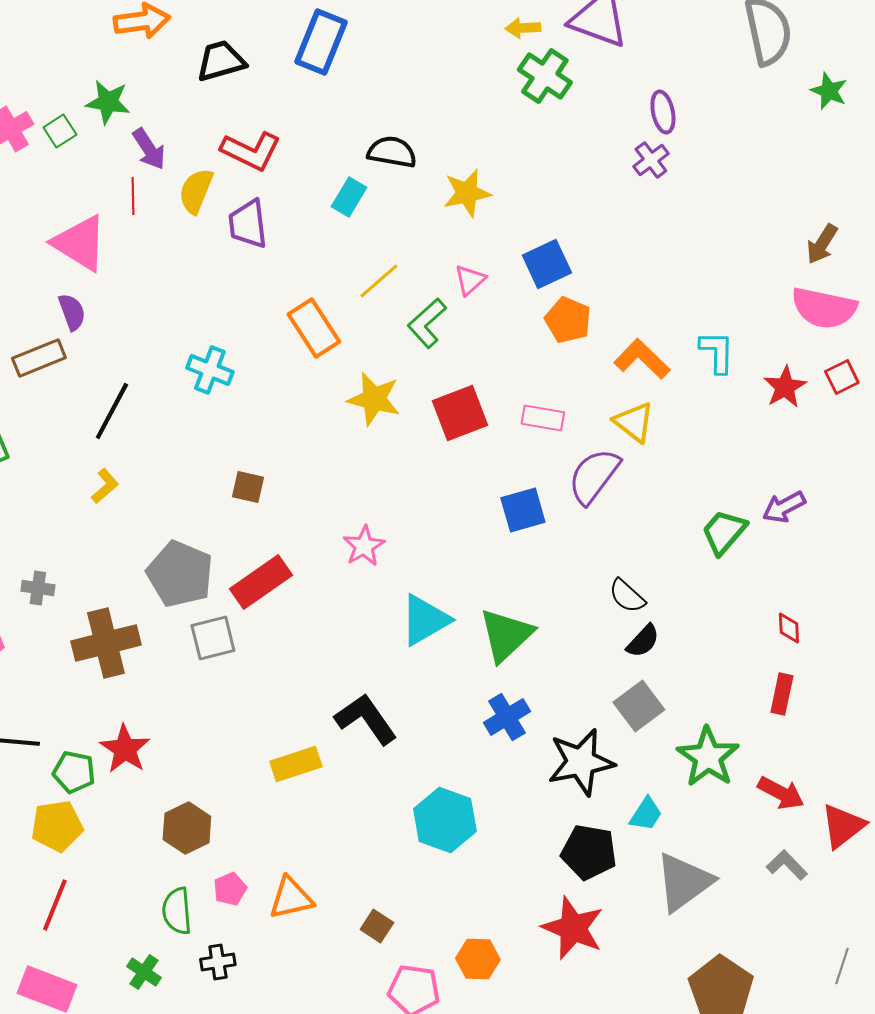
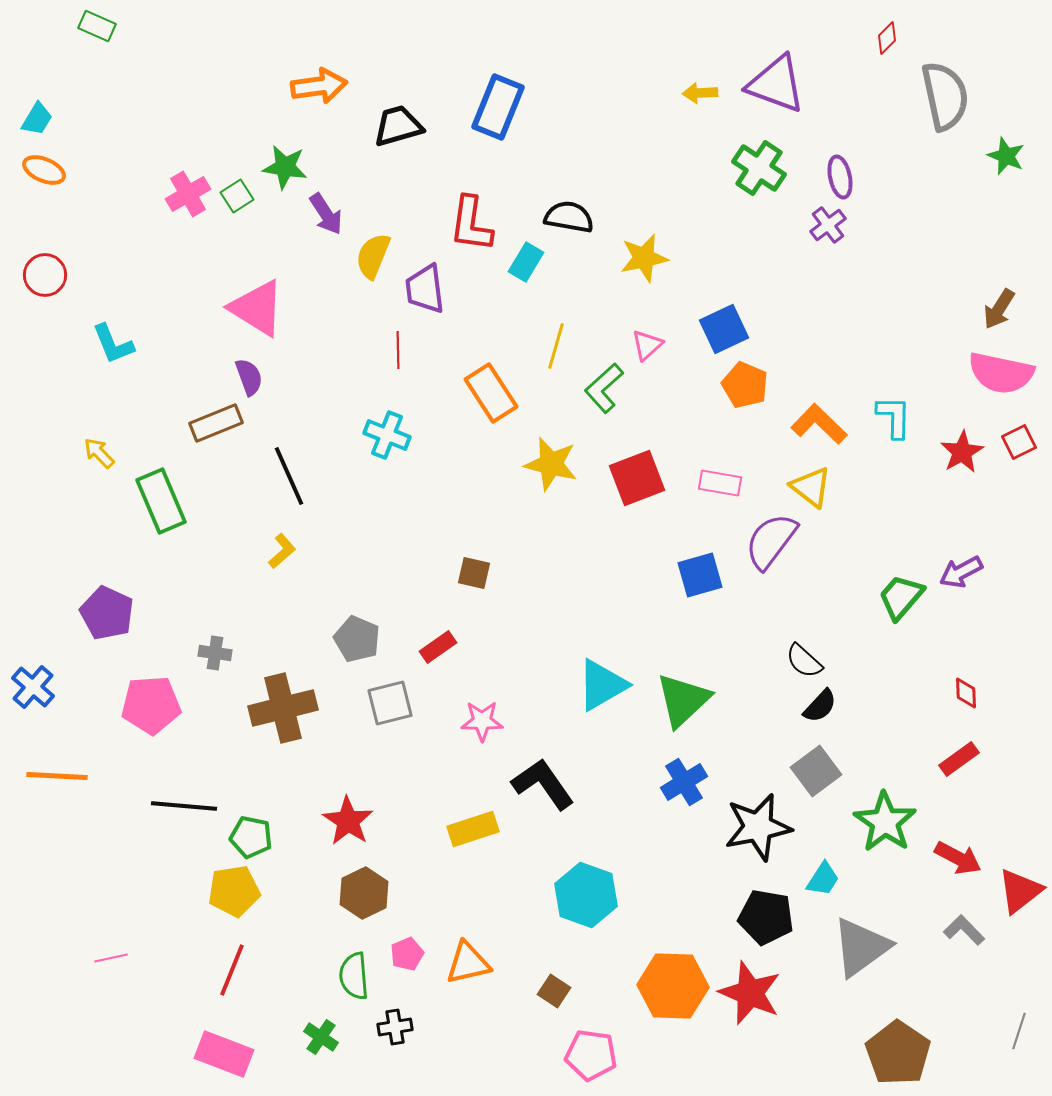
green cross: (545, 76) -> (759, 168), moved
red L-shape: (251, 151) -> (471, 224), moved, turned 72
red line: (133, 196) -> (398, 350), moved
yellow line: (379, 281) -> (556, 346), turned -33
black line: (112, 411) -> (289, 476), turned -52
brown square: (248, 487) -> (474, 573), moved
pink star: (364, 546) -> (482, 721), moved, turned 30
gray pentagon: (180, 574) -> (357, 639), size x0.7
red rectangle: (261, 582) -> (438, 647), size x0.6
red rectangle: (782, 694) -> (959, 759), turned 42
red star: (125, 749) -> (348, 821), moved
cyan hexagon: (445, 820) -> (586, 895), moved
orange hexagon: (478, 959) -> (673, 986), moved, size x1.6

